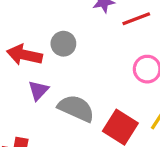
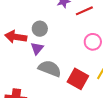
purple triangle: (38, 90) -> (37, 48), moved

